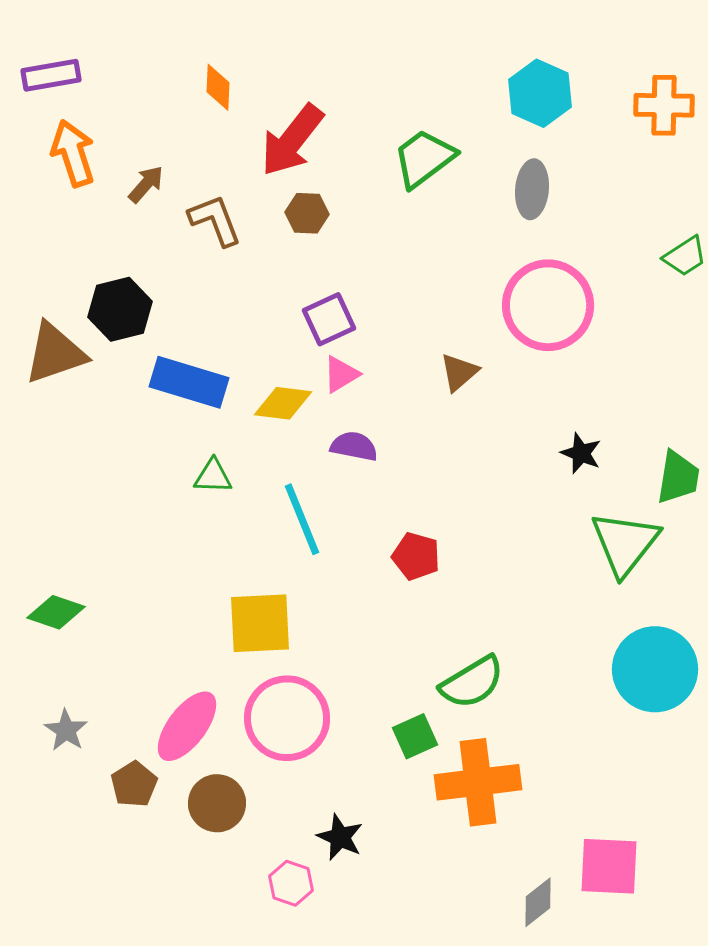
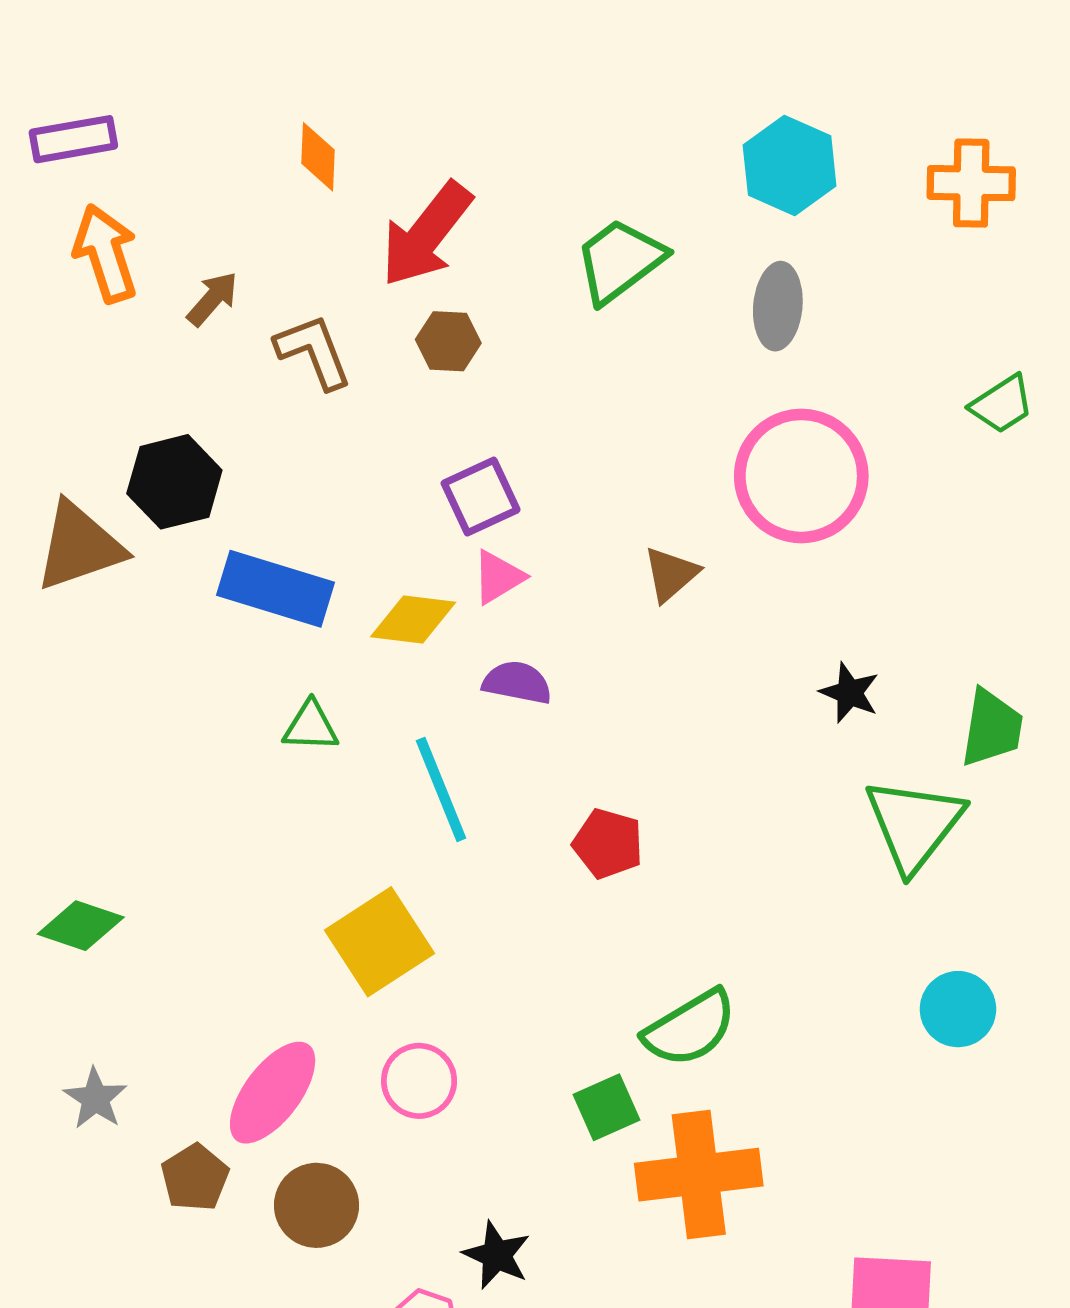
yellow square: (260, 623) -> (379, 942), turned -30
cyan circle: (655, 669) -> (958, 1009), size x0.6
pink circle: (287, 718) -> (419, 1081), size x0.6

